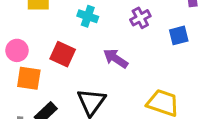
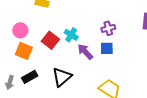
cyan cross: (88, 16) -> (71, 35), moved
blue square: (179, 35) -> (107, 48), moved

